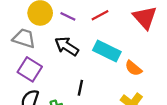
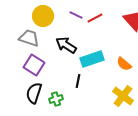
purple line: (68, 16) -> (76, 15), moved
cyan rectangle: (107, 51) -> (92, 59), moved, turned -45

